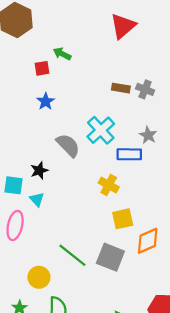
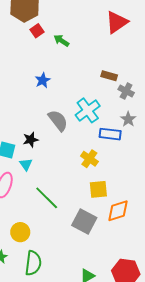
red square: (42, 68) -> (37, 31), moved, turned -32
gray cross: (145, 89) -> (126, 91), moved
green line: (72, 255) -> (47, 198), moved

